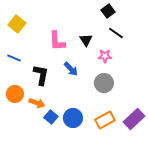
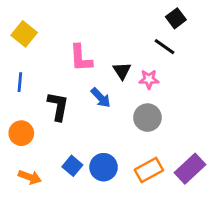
black square: (108, 11) -> (176, 18), moved
black triangle: (86, 40) -> (122, 71), moved
blue line: (14, 58) -> (20, 82), turned 72
orange arrow: (37, 103) -> (30, 177), moved

